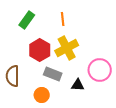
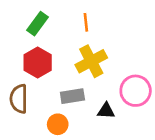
red hexagon: (40, 50) -> (38, 63), moved
gray rectangle: (53, 74) -> (72, 96), turned -30

